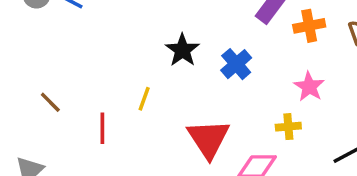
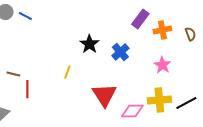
brown line: (50, 102) -> (13, 74), turned -32
yellow cross: (288, 127) -> (159, 100), moved, size x1.6
red line: (102, 128) -> (27, 89), moved

